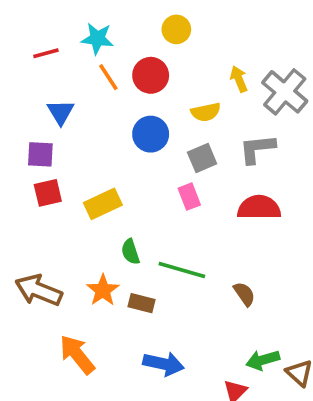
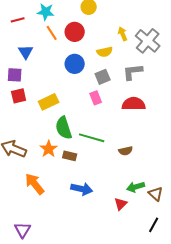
green semicircle: (130, 252) -> (64, 128), size x1.6
brown semicircle: (244, 294) -> (126, 151), turned 112

